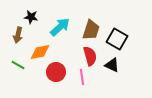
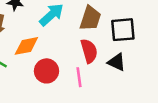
black square: (117, 39) -> (123, 30), turned -35

